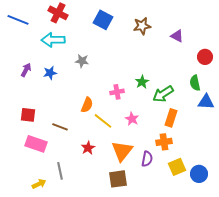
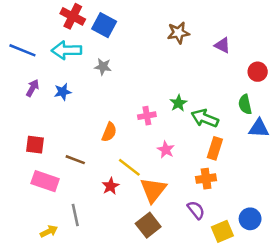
blue line: (18, 20) -> (22, 50), moved
blue square: (103, 20) -> (104, 25), moved
gray star: (82, 61) -> (103, 67), moved
green arrow: (163, 94) -> (205, 118), turned 55
yellow line: (103, 121) -> (129, 167), moved
purple semicircle: (147, 159) -> (196, 210), moved, turned -49
yellow square: (177, 167) -> (222, 231), moved
brown square: (118, 179) -> (148, 225), turned -30

